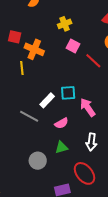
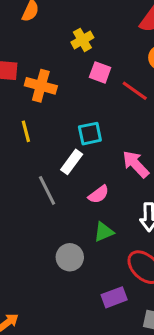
yellow line: (22, 68) -> (26, 131), moved
cyan square: (68, 93) -> (90, 134), moved
gray line: (29, 116) -> (47, 190), turned 42

